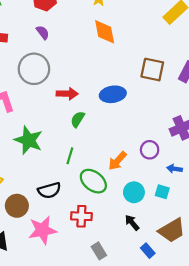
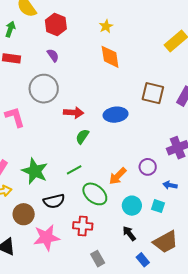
green star: (28, 140) -> (35, 171), moved
green line: (70, 156) -> (74, 170), turned 42

